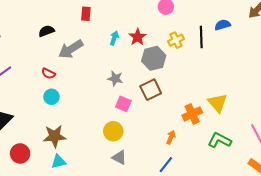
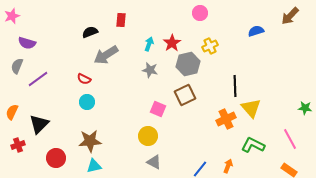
black semicircle: (46, 31) -> (90, 32), moved
black line: (201, 37) -> (235, 86), moved
gray star: (115, 79) -> (150, 70), moved
orange arrow: (171, 137) -> (228, 166), moved

